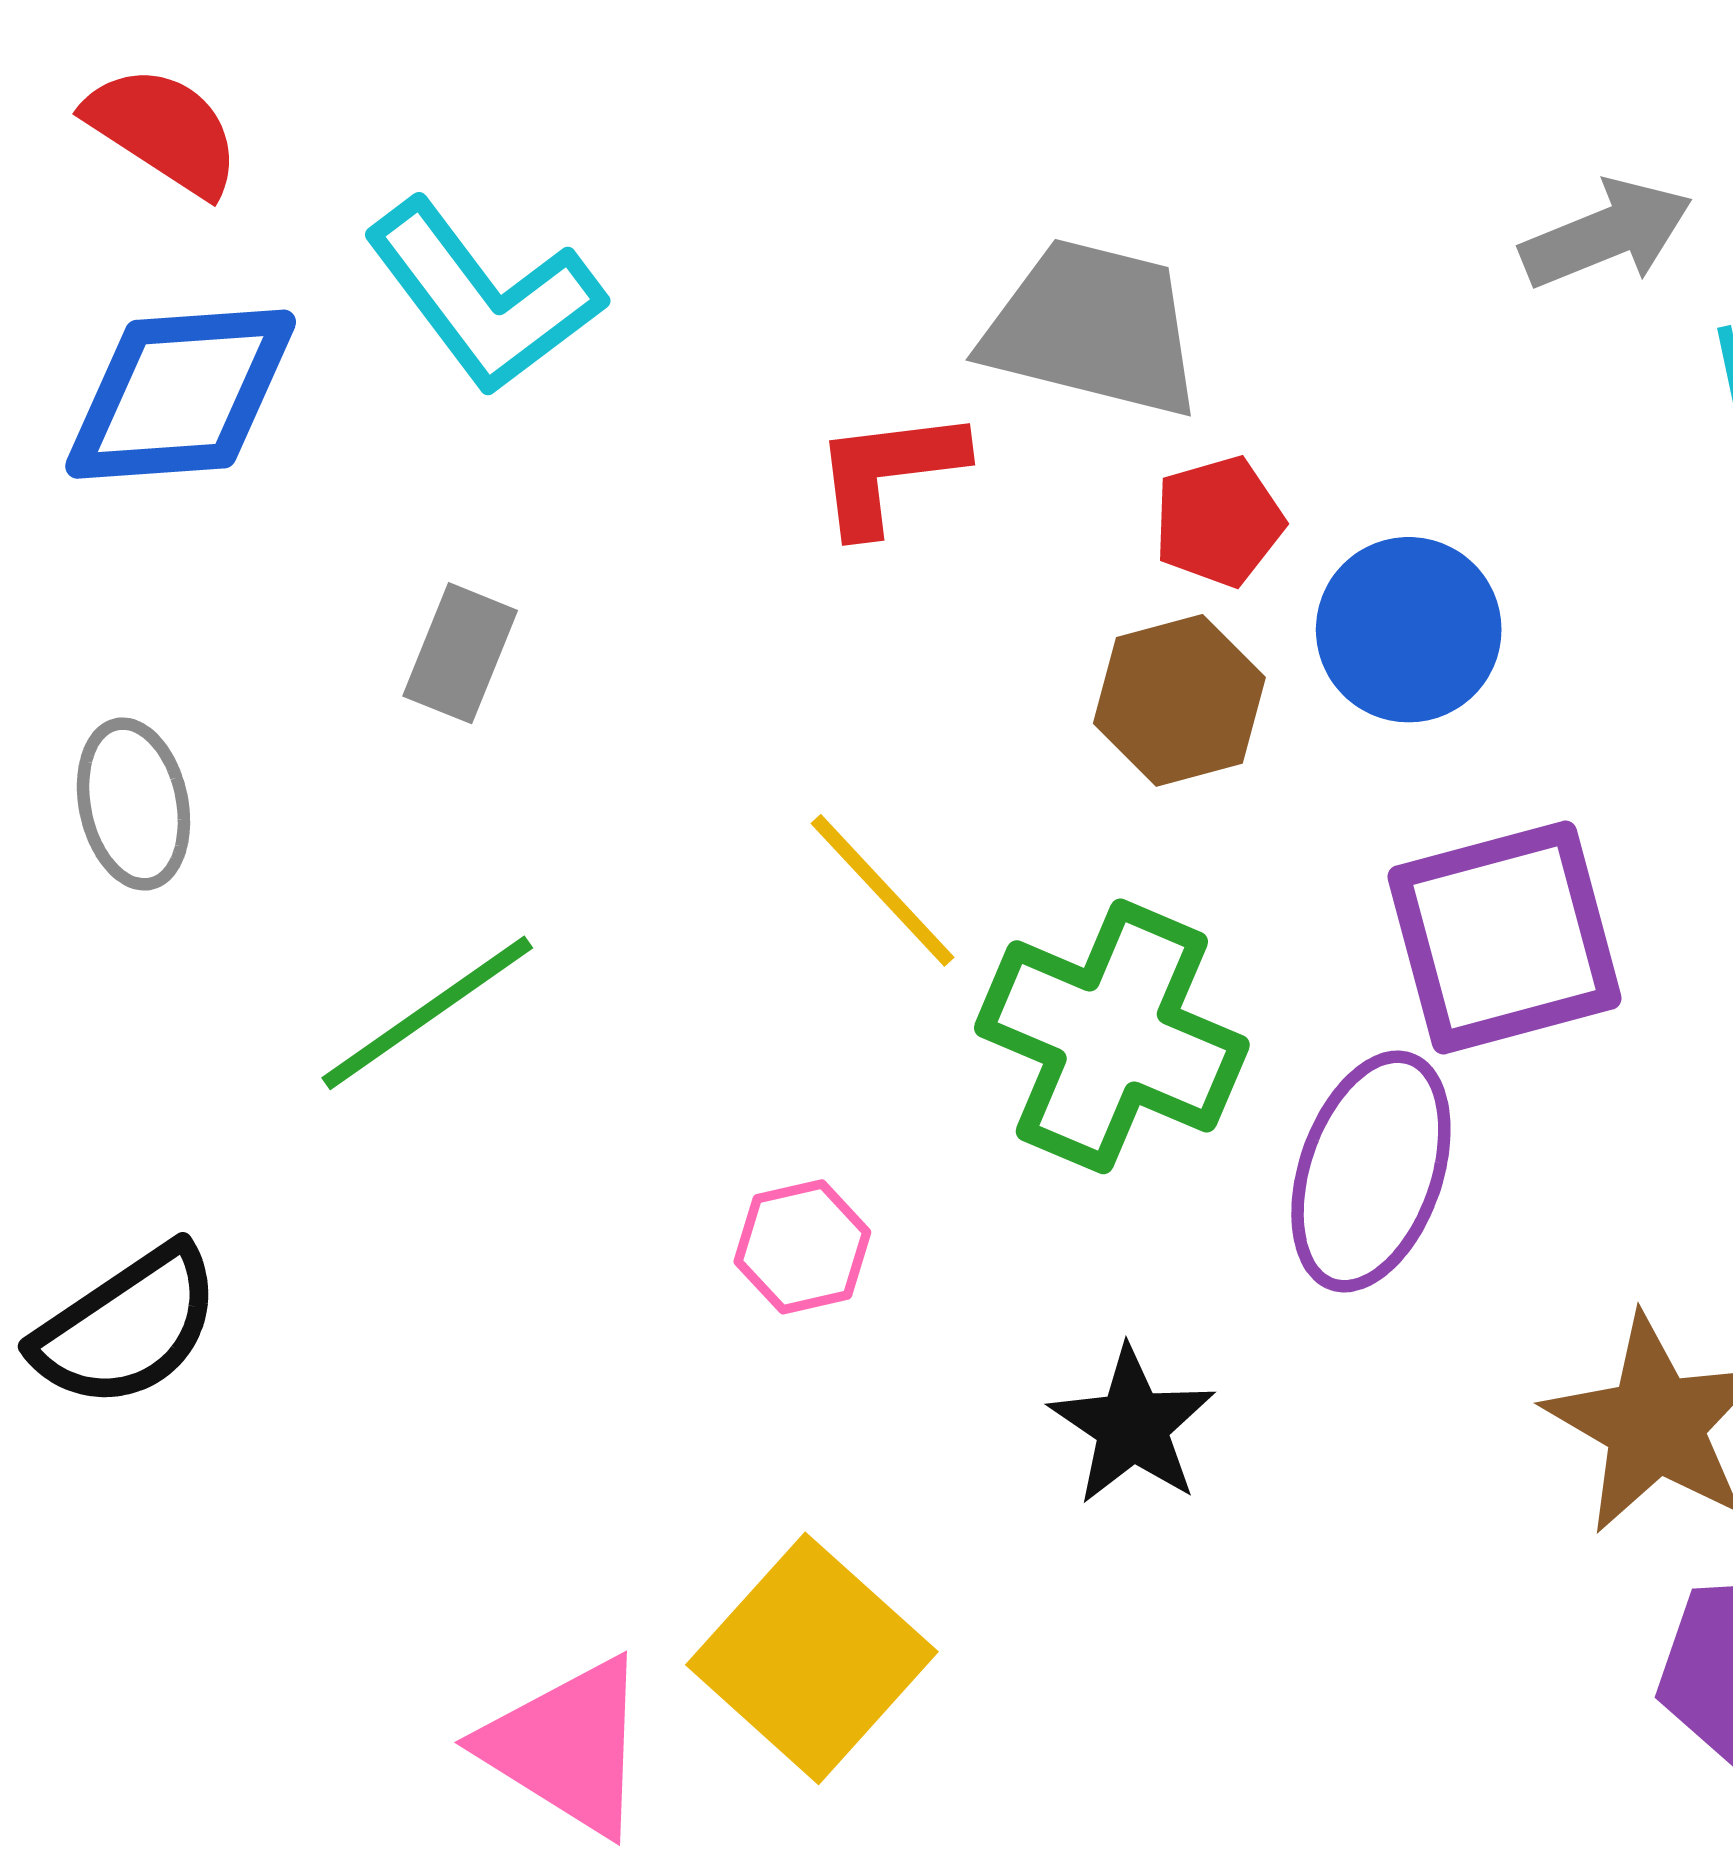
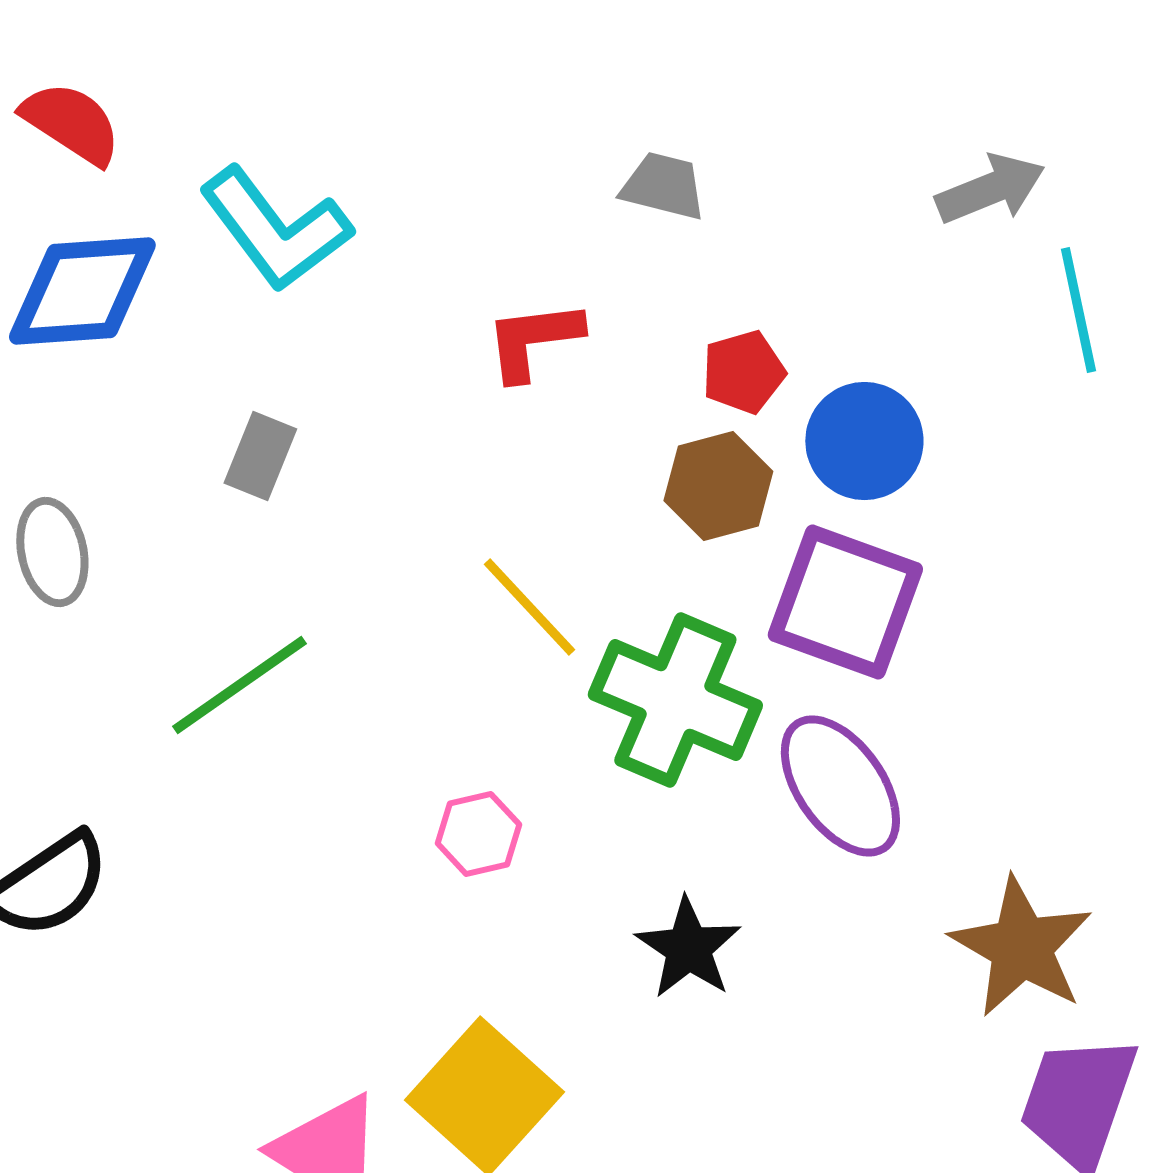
gray trapezoid: (1093, 328) -> (663, 186), moved, size x0.6
purple square: (1504, 937) -> (845, 602), moved, turned 35
purple ellipse: (1371, 1171) -> (840, 786), turned -54

